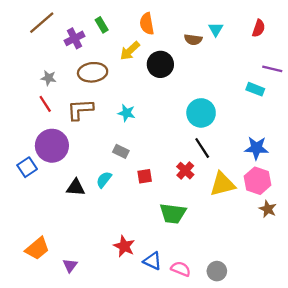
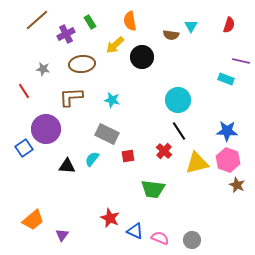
red line: (45, 104) -> (24, 91), moved
gray rectangle: (121, 151) -> (107, 134), size x1.6

